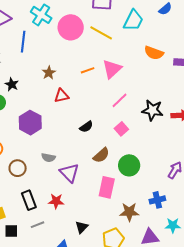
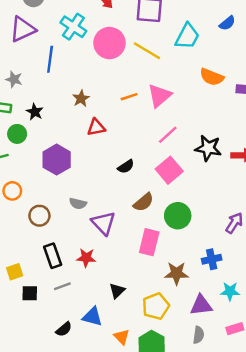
pink square: (121, 129) -> (169, 170), size x1.5

